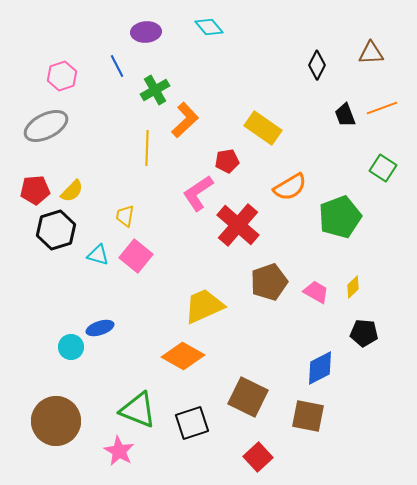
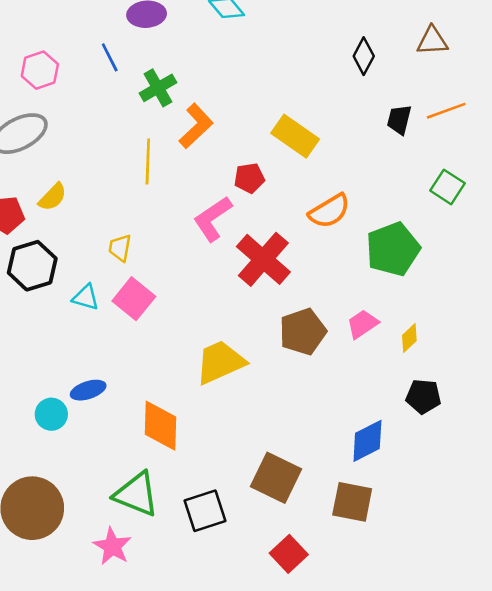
black trapezoid: (345, 115) -> (399, 120), turned 35
yellow semicircle: (72, 191) -> (53, 197), moved
pink trapezoid: (316, 292) -> (362, 324), moved, turned -64
orange diamond: (183, 356) -> (161, 426), moved, turned 63

